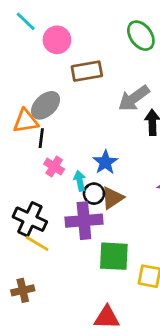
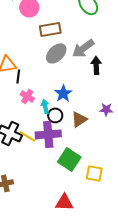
gray ellipse: (46, 105) -> (56, 53), moved
brown triangle: (112, 198) -> (79, 119), moved
yellow line: (37, 243) -> (27, 136), moved
green square: (114, 256) -> (69, 159), turned 30

